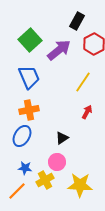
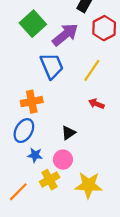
blue trapezoid: (29, 77) -> (52, 66), moved
red arrow: (87, 112) -> (96, 104), turned -96
blue star: (25, 168) -> (35, 155), moved

